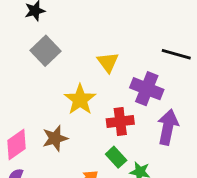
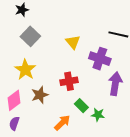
yellow star: (80, 100) -> (25, 70), moved
red cross: (120, 122) -> (69, 81), moved

